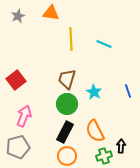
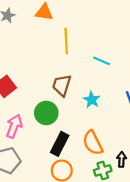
cyan line: (104, 44) -> (102, 61), moved
green circle: (67, 104) -> (46, 113), moved

